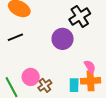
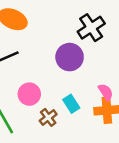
pink circle: (31, 77) -> (29, 94), moved
cyan rectangle: (74, 85) -> (71, 104), moved, turned -32

